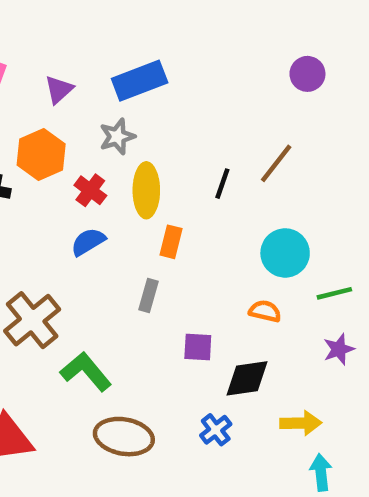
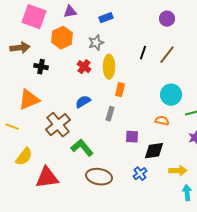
purple circle: (307, 74) -> (167, 19), moved
blue rectangle: (140, 81) -> (106, 18), size x0.6
purple triangle: (59, 90) -> (70, 12), moved, turned 32
orange hexagon: (41, 154) -> (62, 38), moved
black line: (222, 184) -> (143, 53), moved
blue semicircle: (88, 242) -> (83, 102), moved

